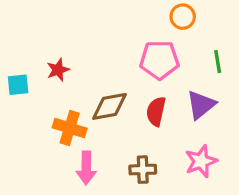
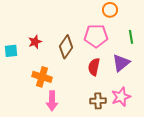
brown diamond: (110, 106) -> (66, 47), moved, turned -45
brown cross: (143, 170) -> (98, 101), moved

